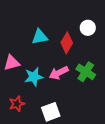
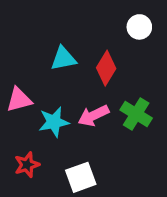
white circle: (88, 28) -> (139, 27), moved

